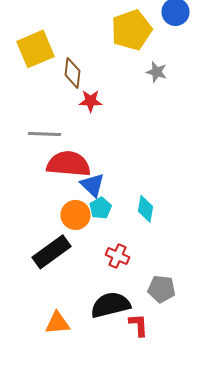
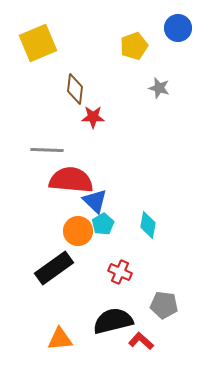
yellow pentagon: (132, 30) -> (134, 46), size x0.7
yellow square: (36, 49) -> (38, 43), moved
red L-shape: (138, 325) -> (141, 341), turned -45

